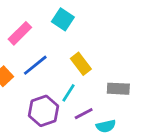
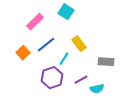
cyan line: (68, 93) -> (64, 59), moved

